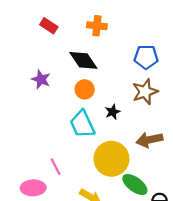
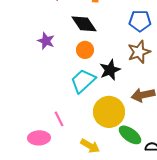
black star: (113, 112) -> (110, 70), size x1.5
cyan trapezoid: (82, 124) -> (83, 81), turned 72

